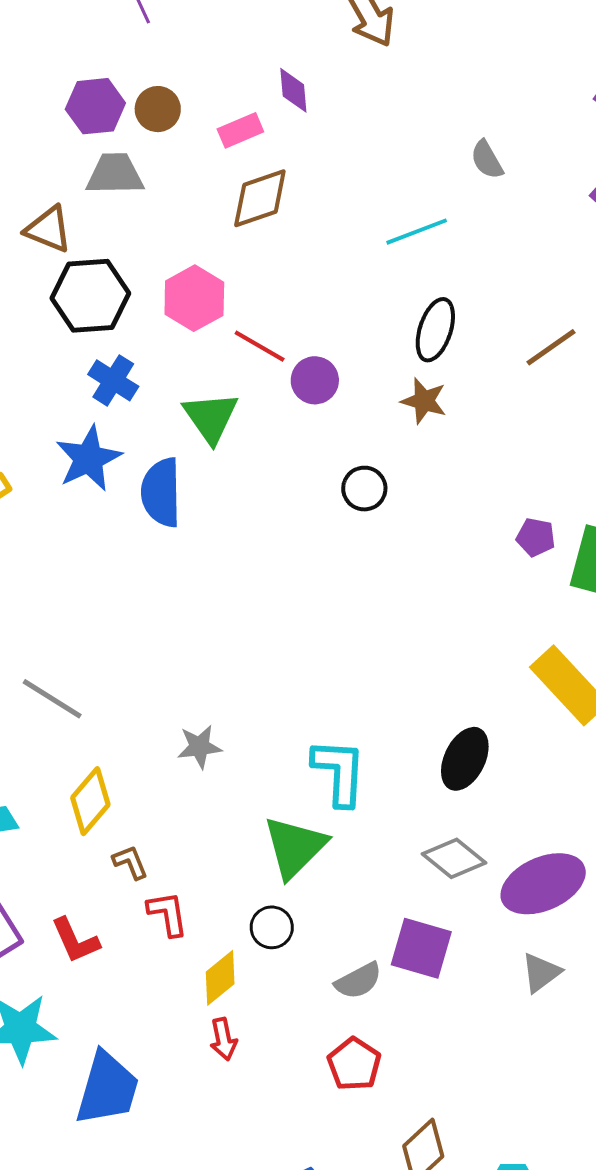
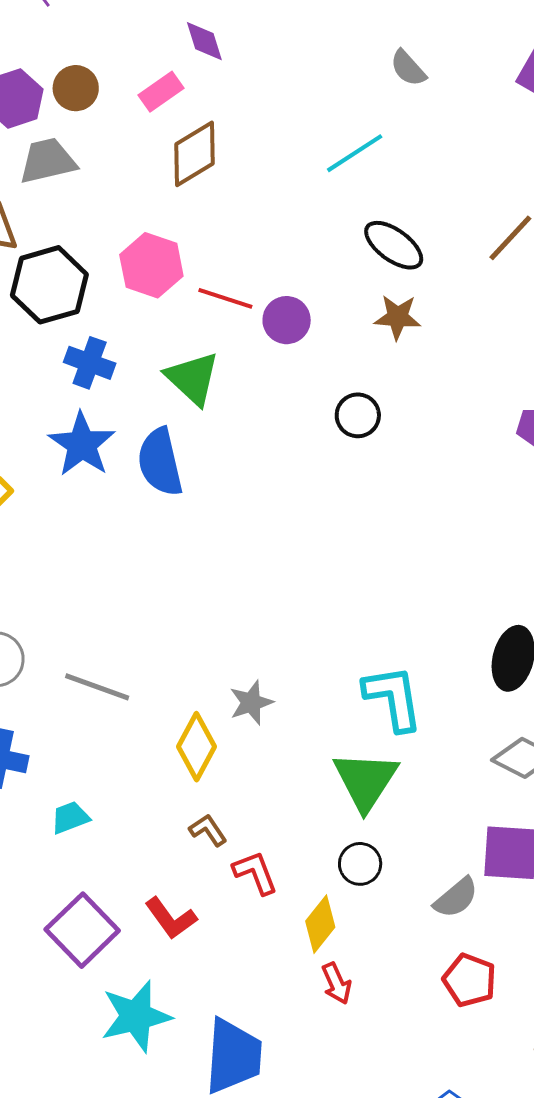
black ellipse: (435, 330) -> (394, 245), turned -60
yellow diamond: (90, 801) -> (196, 747), moved

